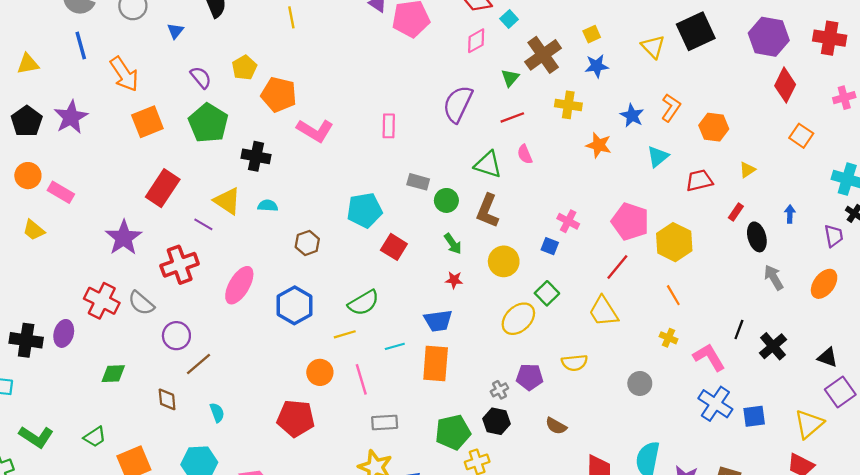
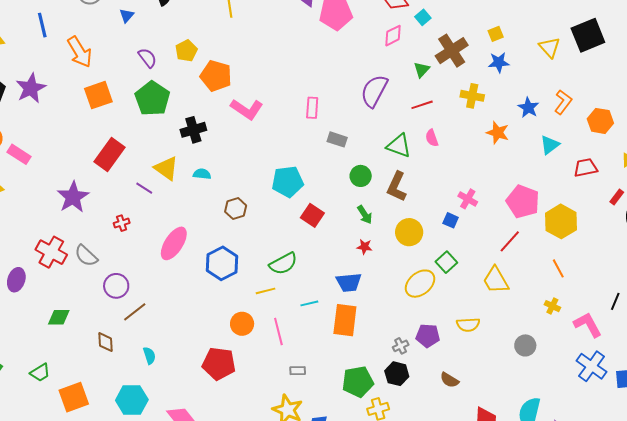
black cross: (256, 156) -> (193, 130), turned -30
gray rectangle: (418, 182) -> (337, 139), moved
red cross: (180, 265) -> (122, 223), size x0.5
gray rectangle: (385, 423) -> (298, 371), size x0.7

